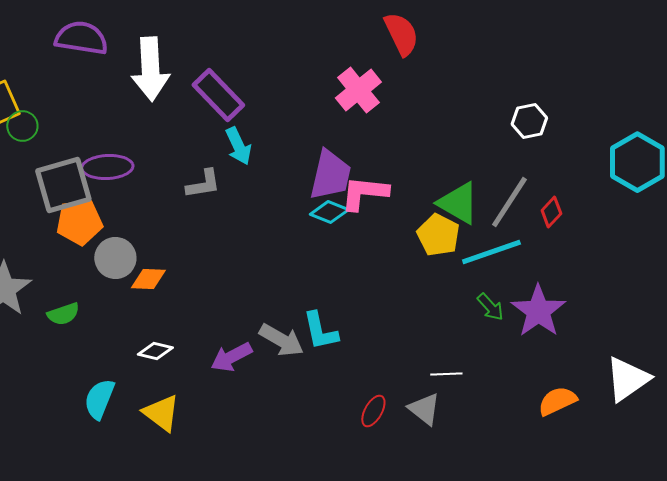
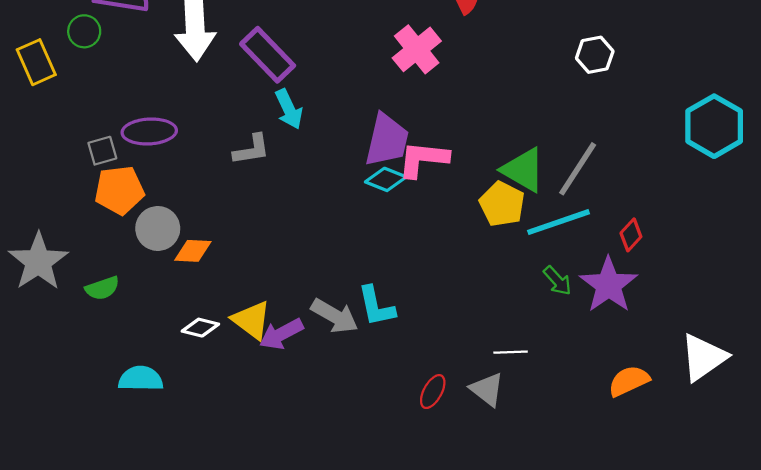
white hexagon: (529, 121) -> (595, 55), moved
green circle: (22, 126) -> (84, 31), moved
gray square: (63, 185) -> (102, 151), size x0.5
red diamond: (551, 212) -> (631, 235), moved
cyan semicircle: (99, 399) -> (141, 379), turned 69
yellow triangle: (161, 413) -> (252, 320), moved

